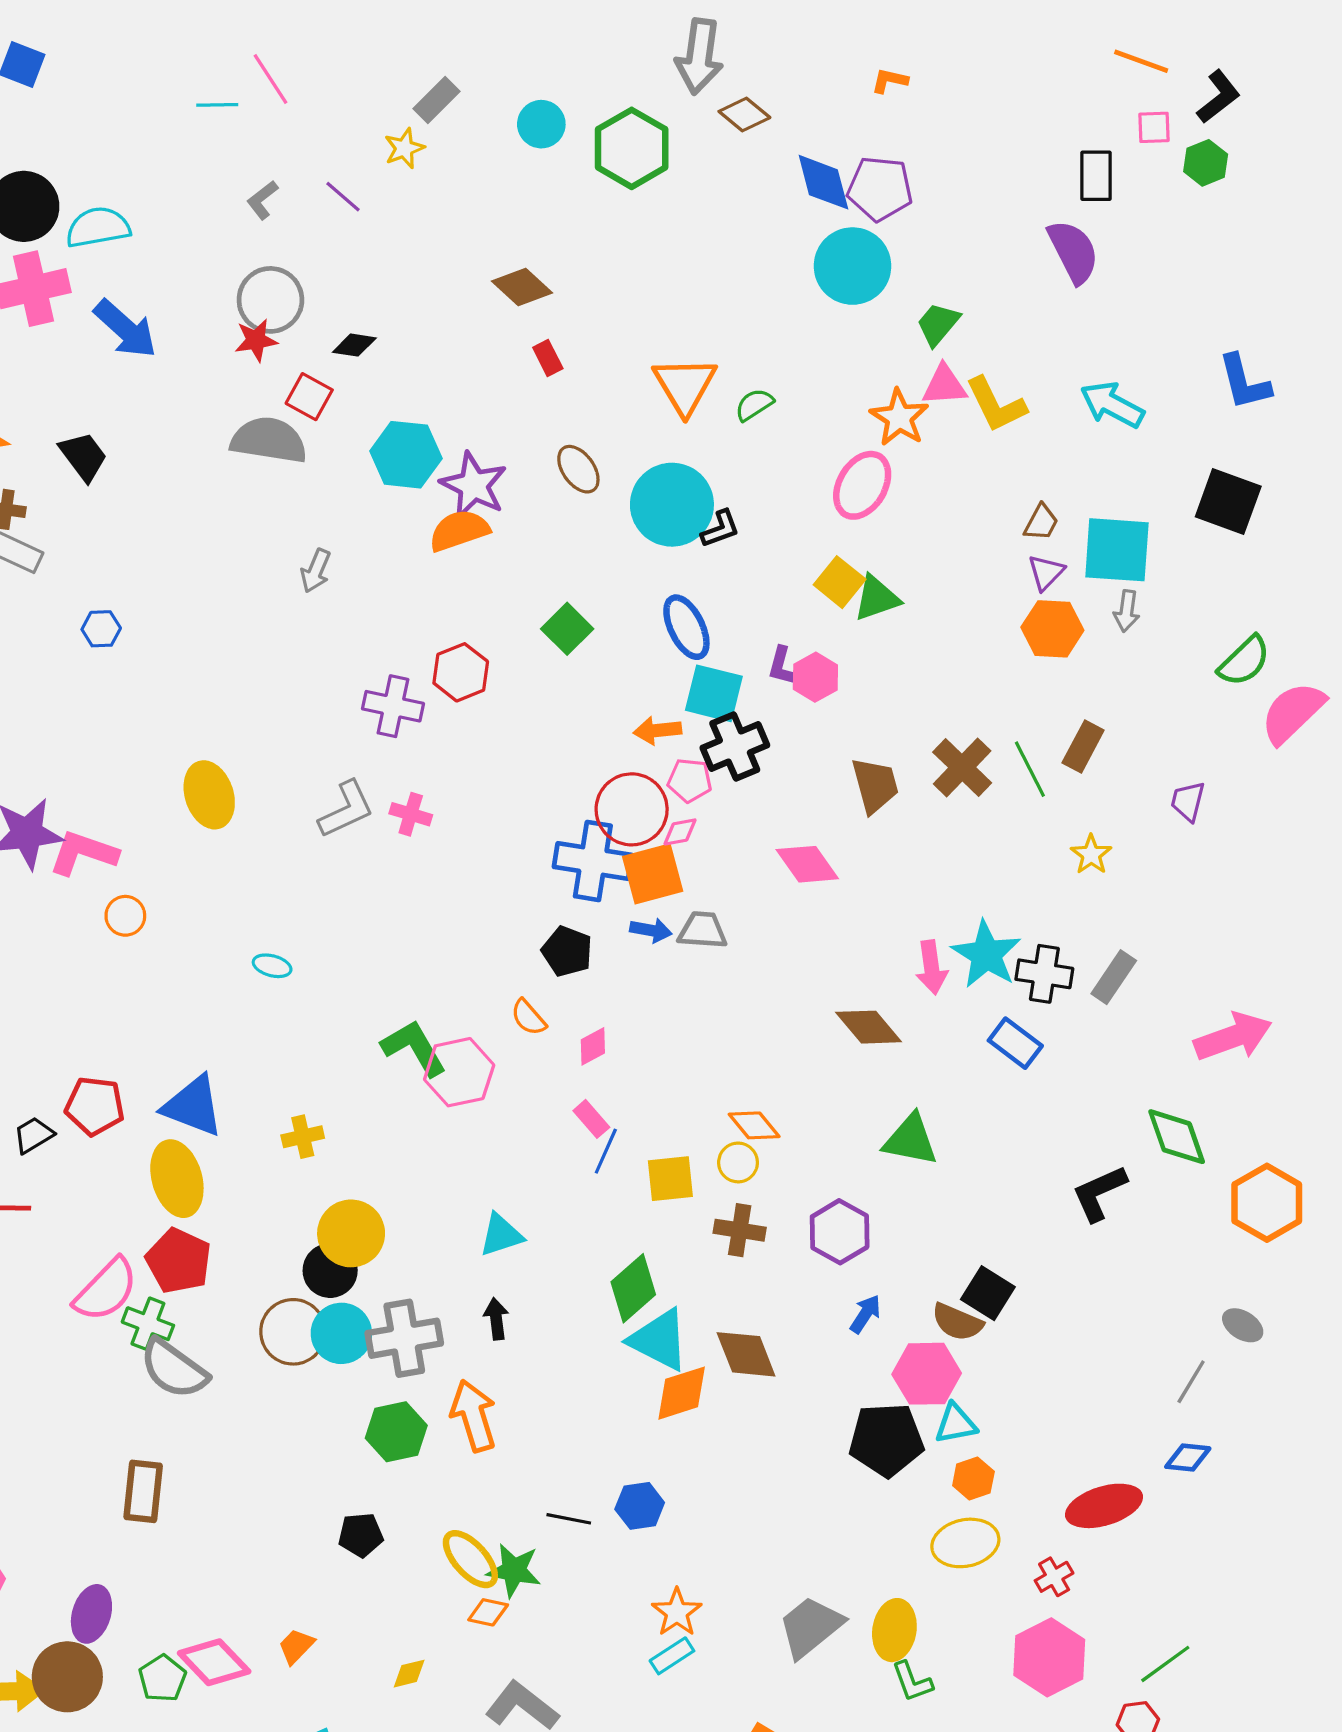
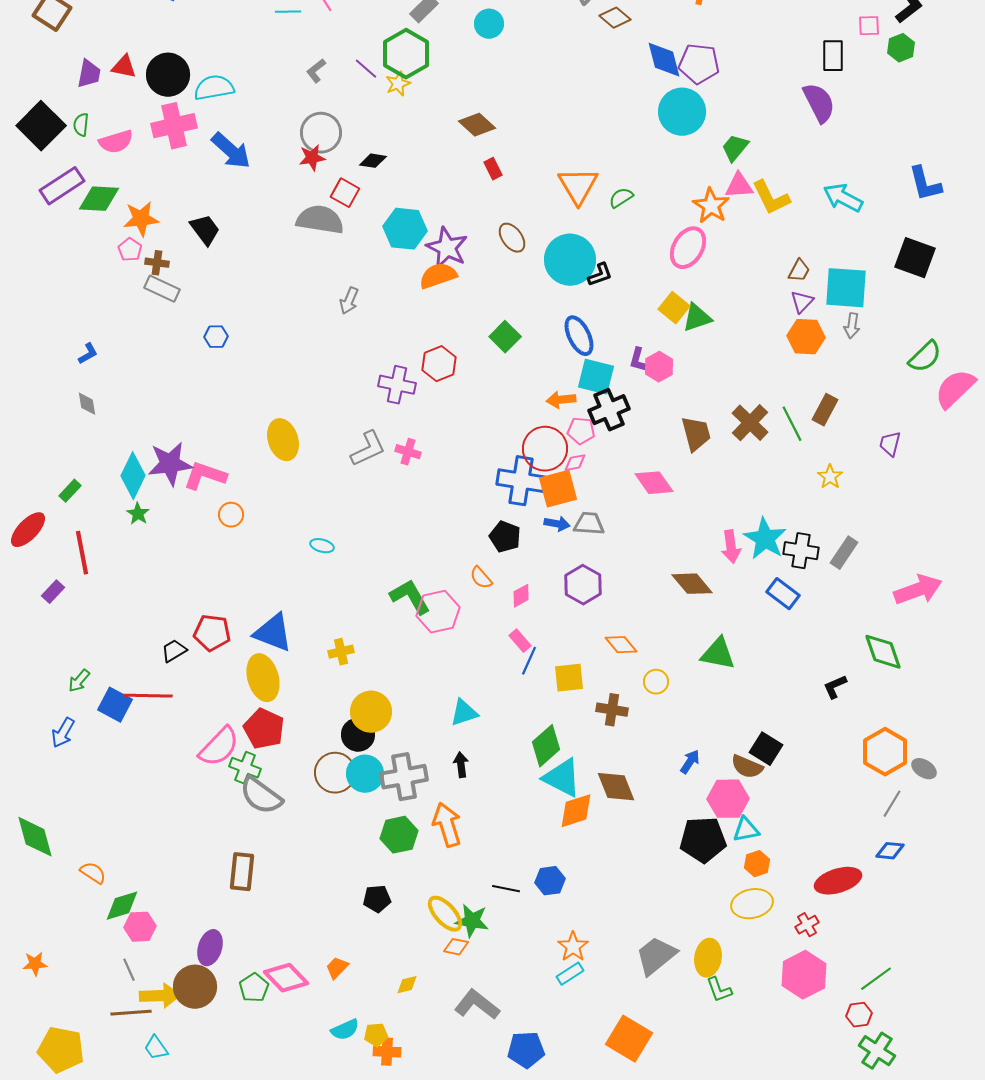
yellow star: (404, 148) -> (398, 84), moved
green hexagon: (632, 148) -> (406, 54), moved
yellow circle: (738, 1162) -> (656, 682), moved
black L-shape: (1099, 1193) -> (835, 687), size x0.7
orange hexagon: (1267, 1203) -> (885, 752), moved
purple hexagon: (840, 1232) -> (583, 585), moved

